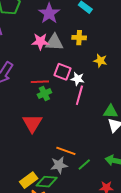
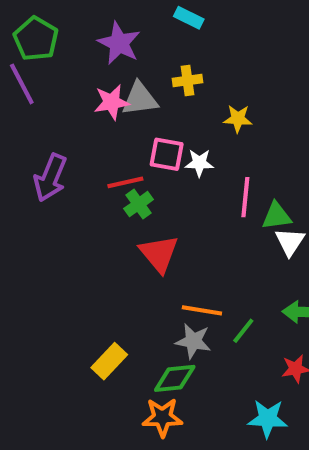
pink line: (79, 95) -> (245, 197), moved
red triangle: (32, 123) -> (159, 254), moved
gray star: (59, 165) -> (193, 341), turned 30
yellow rectangle: (29, 180) -> (109, 361), moved

